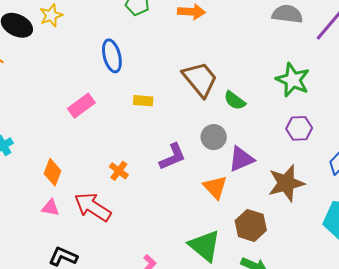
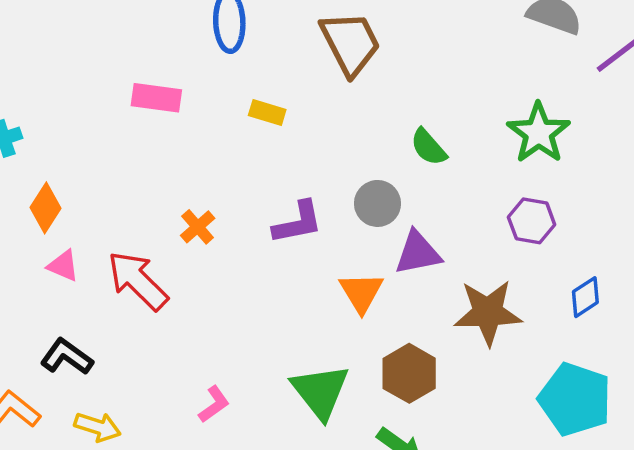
brown trapezoid: (200, 79) -> (350, 43), moved
pink rectangle: (81, 106) -> (156, 98), turned 32
orange diamond: (53, 172) -> (46, 208), moved

